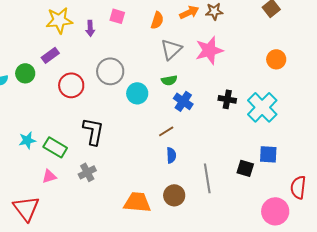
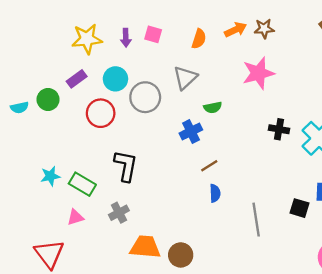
purple arrow: (90, 28) -> (126, 38), moved
gray triangle: (171, 49) -> (185, 78), moved
cyan circle: (137, 93) -> (115, 79), moved
blue cross: (183, 101) -> (191, 131), moved, turned 30
brown circle: (174, 195) -> (181, 255), moved
orange trapezoid: (137, 202) -> (145, 247), moved

